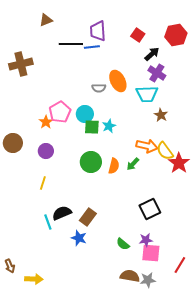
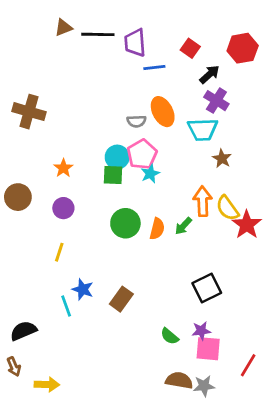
black line: (71, 44) -> (98, 34), moved
blue line: (92, 47) -> (154, 67), moved
brown cross: (21, 64) -> (29, 112), moved, turned 30
pink pentagon: (60, 112) -> (142, 154), moved
green square: (92, 127) -> (113, 175), moved
orange arrow: (147, 146) -> (203, 201), turned -105
black semicircle: (62, 213) -> (23, 331), moved
blue star: (79, 238) -> (83, 289), moved

